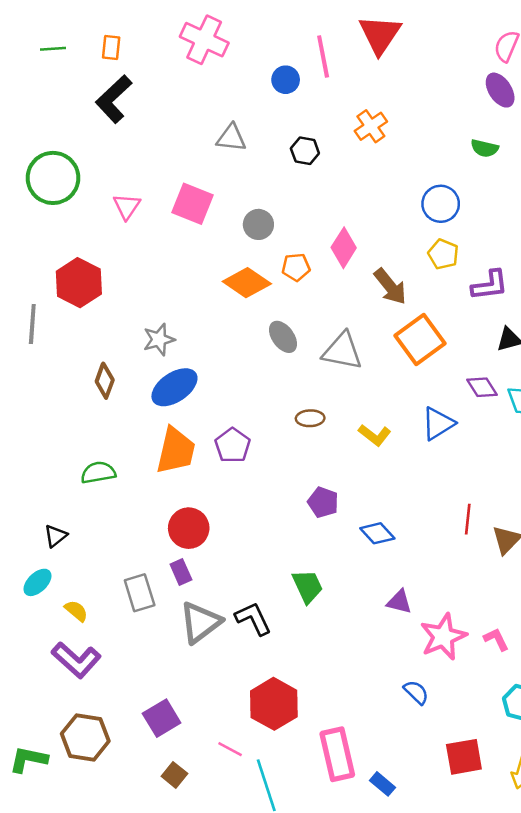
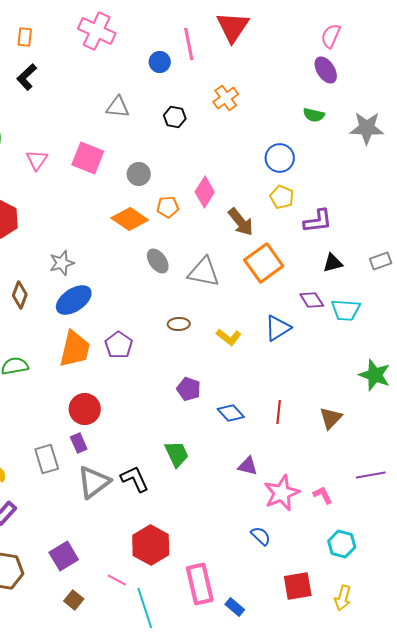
black L-shape: (114, 99) -> (27, 77), size x0.7
red line: (468, 519) -> (279, 412), moved

